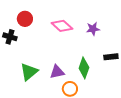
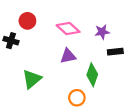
black rectangle: (111, 57) -> (115, 52), moved
purple triangle: (57, 72) -> (68, 56), moved

